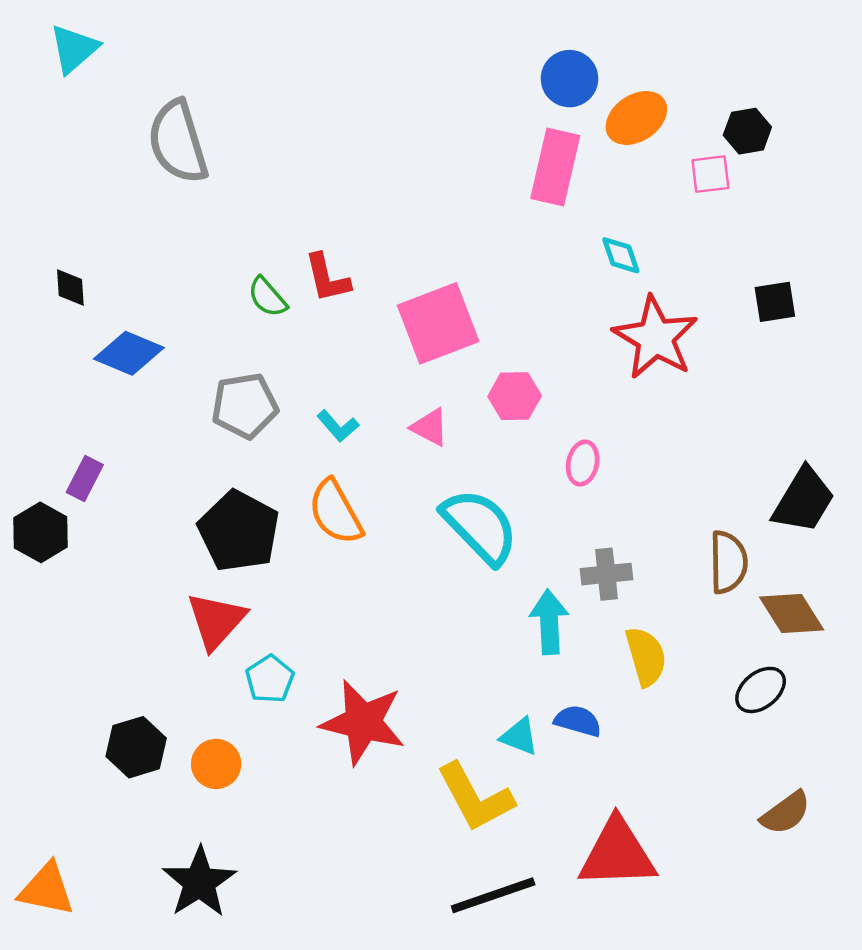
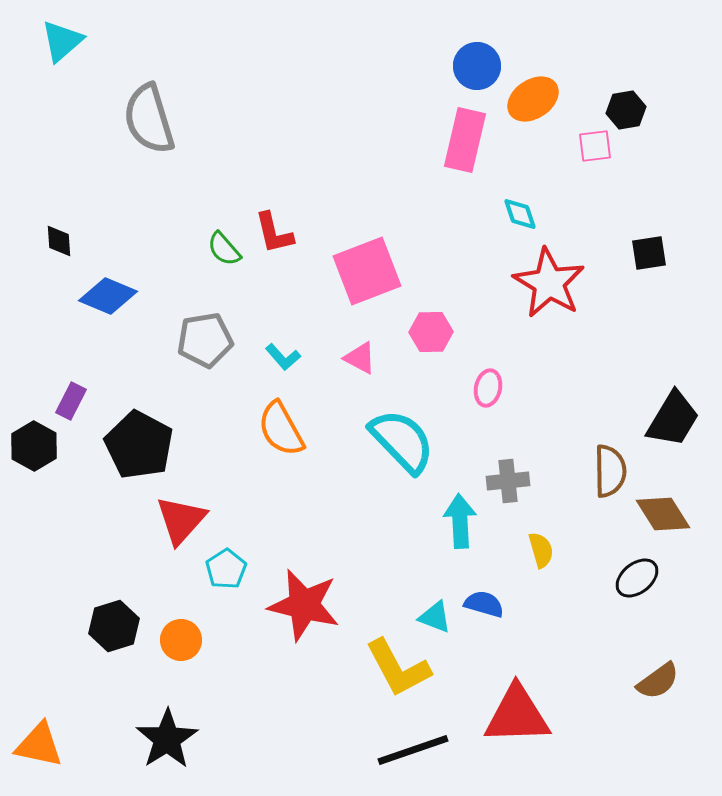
black pentagon: (239, 531) -> (139, 445), moved
yellow semicircle: (646, 656) -> (541, 550), size x0.7

